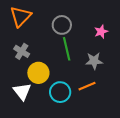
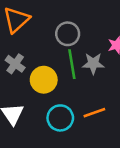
gray star: (94, 61) -> (93, 63), moved
yellow circle: (38, 73) -> (44, 80), moved

